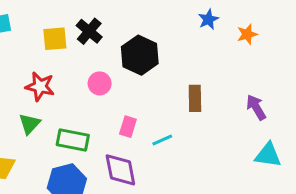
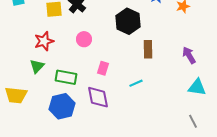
black hexagon: (140, 55) -> (128, 21), moved
red star: (40, 86) -> (44, 41), turned -30
cyan line: (162, 140) -> (136, 83), moved

